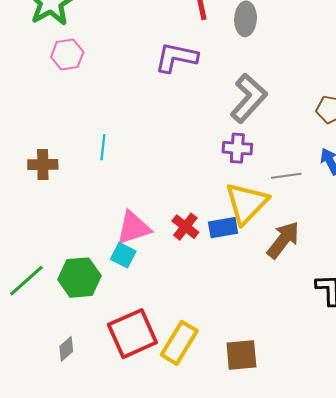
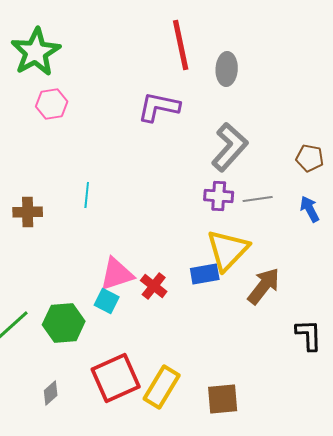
gray line: (286, 176) -> (258, 199), moved
red cross: (185, 227) -> (154, 286), moved

